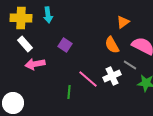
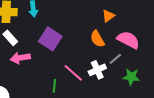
purple square: (65, 45) -> (50, 39), size x1.6
gray line: (130, 65) -> (115, 59), turned -72

